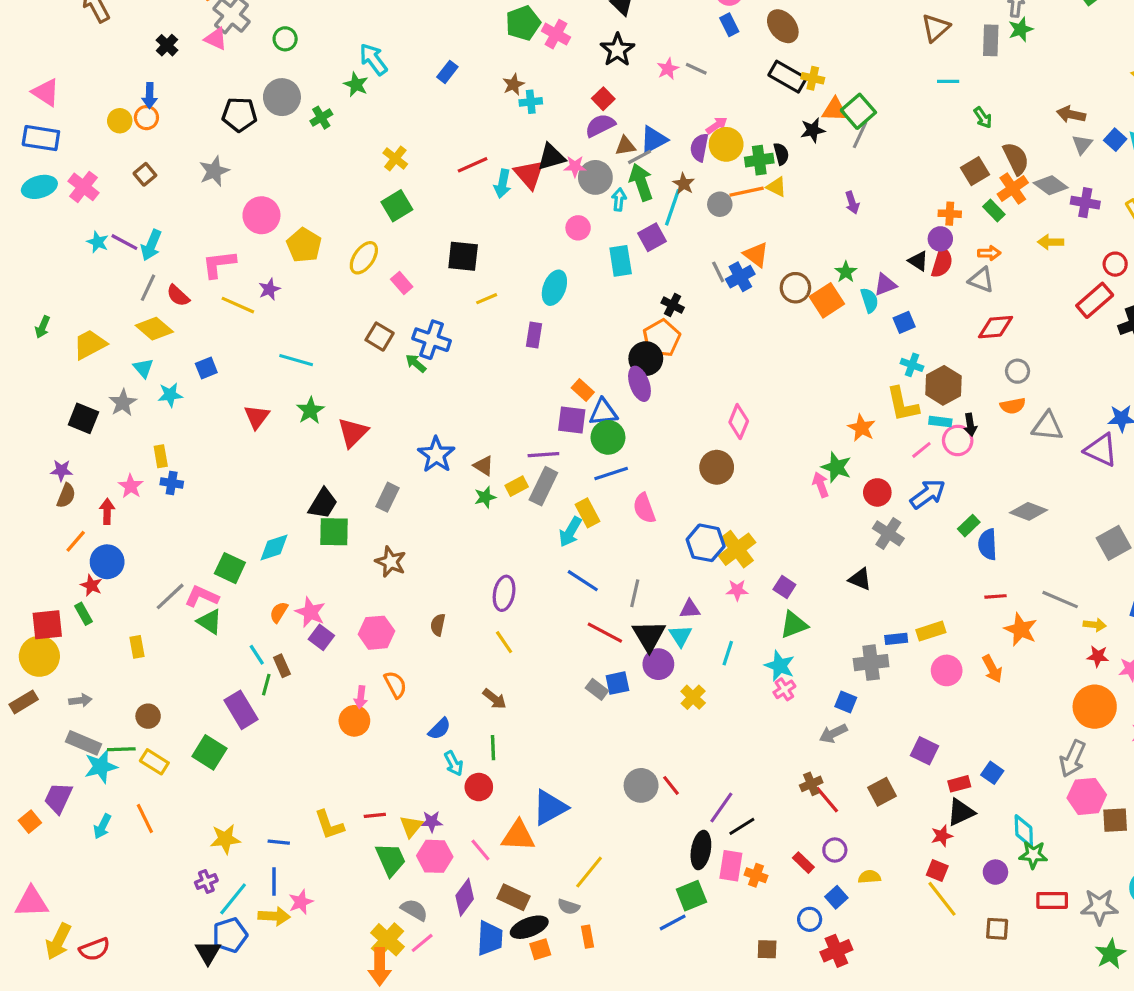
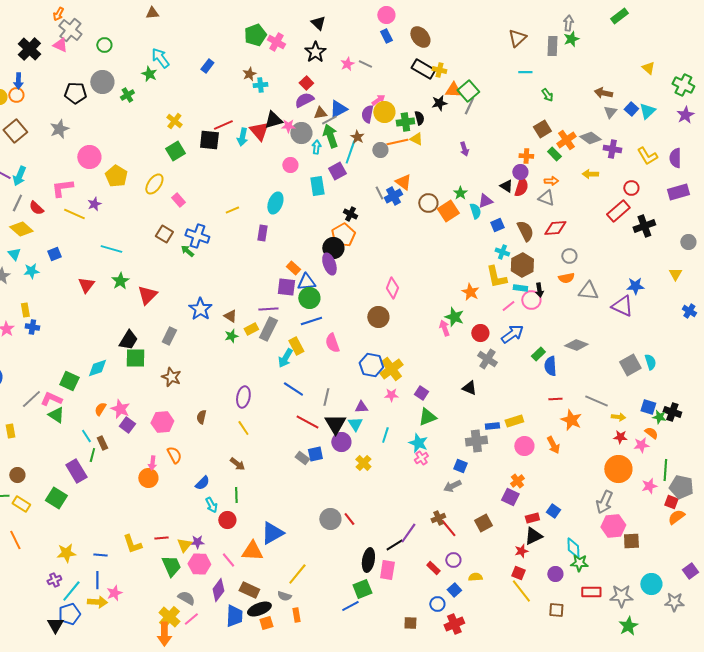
black cross: (167, 45) -> (29, 49), size x1.6
brown semicircle: (1016, 159) -> (525, 231), moved
brown square: (145, 174) -> (15, 131), size x1.6
black square: (463, 256) -> (209, 140), moved
purple line: (721, 807) -> (408, 533), moved
orange cross: (756, 875) -> (517, 481), moved, turned 32

